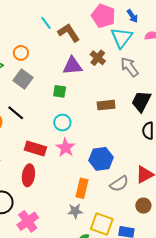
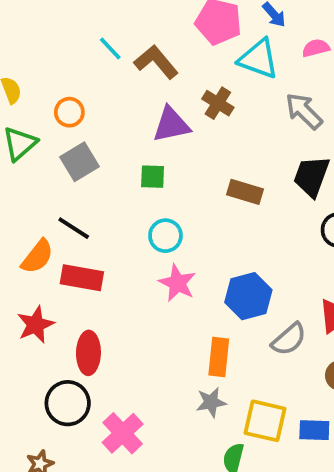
cyan triangle: (122, 38) -> (259, 59), turned -40
gray arrow: (129, 67) -> (304, 111), moved
gray square: (23, 79) -> (79, 162), turned 30
brown rectangle: (106, 105) -> (245, 192), turned 30
red rectangle: (35, 149) -> (82, 278), moved
red ellipse: (28, 175) -> (88, 353), moved

